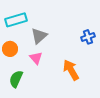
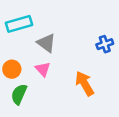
gray triangle: (39, 36) -> (46, 43), turned -42
orange circle: (10, 49) -> (12, 69), moved

